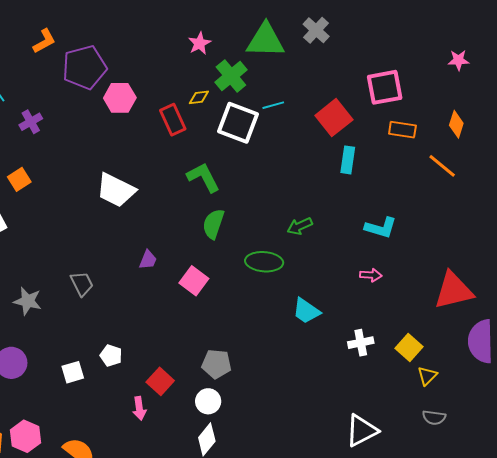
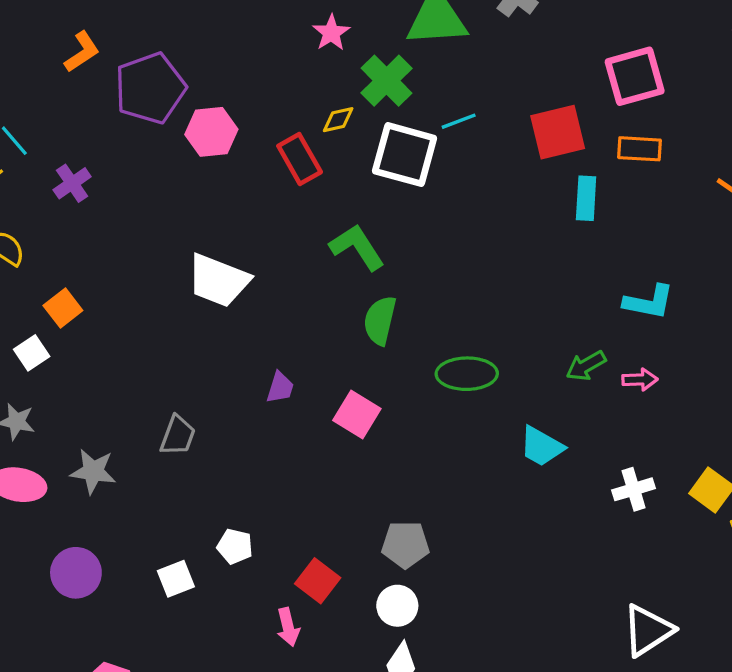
red square: (334, 118) -> (558, 132), turned 30
orange rectangle: (402, 130) -> (639, 149), moved
orange square: (19, 179) -> (63, 308), moved
green arrow: (300, 226) -> (586, 366), moved
gray trapezoid: (82, 284) -> (178, 436), turned 52

